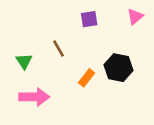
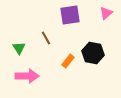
purple square: (89, 19) -> (70, 15), size x1.5

